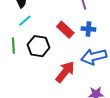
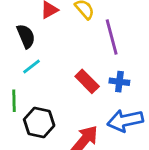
black hexagon: (39, 46) -> (39, 122), moved

